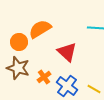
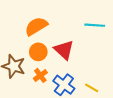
orange circle: (19, 42) -> (38, 52), moved

